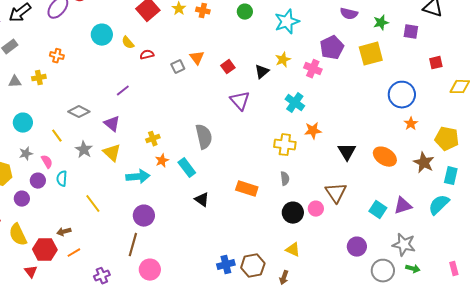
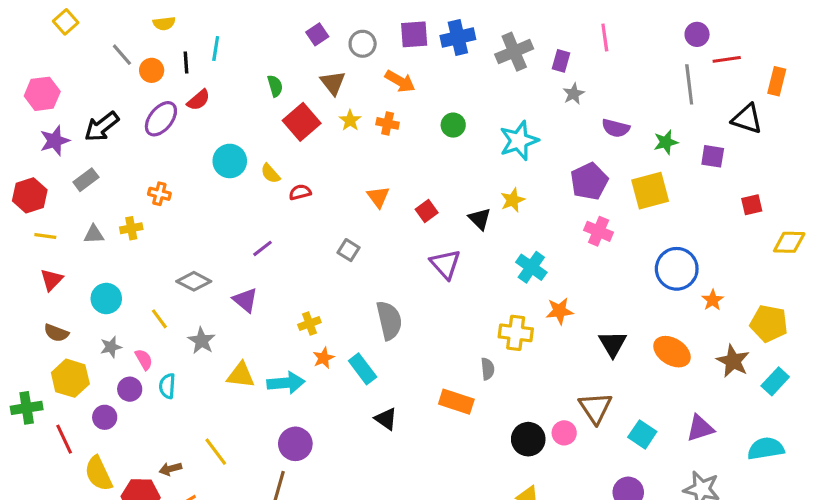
gray square: (178, 67) -> (349, 250), moved, turned -32
pink cross: (313, 69) -> (599, 231), moved
black triangle: (262, 72) -> (480, 219), turned -35
blue circle: (402, 95) -> (677, 269), moved
yellow triangle: (112, 153) -> (241, 375), moved, turned -36
cyan rectangle: (451, 176) -> (775, 381), turned 30
gray semicircle: (285, 179) -> (488, 369), moved
yellow line: (93, 204) -> (216, 452), moved
cyan semicircle: (439, 205) -> (766, 449), moved, turned 35
cyan square: (378, 210) -> (642, 434), moved

